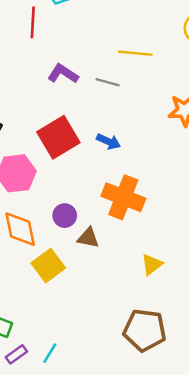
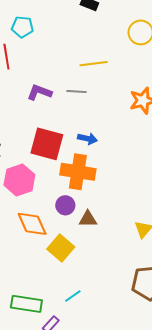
red square: (58, 137) -> (47, 144), turned -32
orange cross: (123, 197) -> (78, 172), moved
cyan line: (50, 353) -> (73, 296), moved, turned 36

